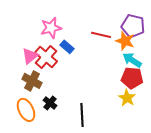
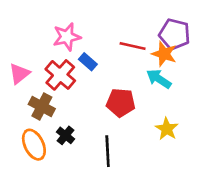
pink triangle: (30, 56) -> (19, 74), moved
cyan arrow: (132, 60) -> (159, 79), moved
red pentagon: (132, 78) -> (121, 103), moved

